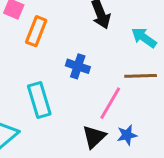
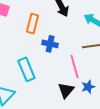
orange rectangle: (36, 31) -> (32, 24), moved
pink line: (110, 103) -> (75, 66), turned -40

